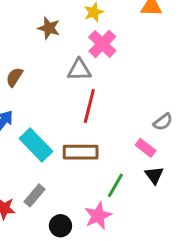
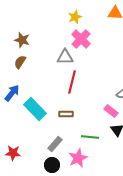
brown star: (49, 28) -> (22, 40), moved
brown rectangle: (81, 152) -> (66, 114), size x0.6
green line: (115, 185) -> (90, 137), turned 66
gray rectangle: (34, 195) -> (55, 144), moved

